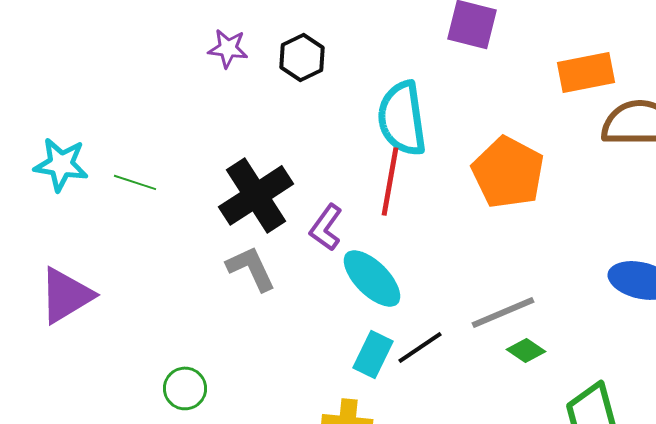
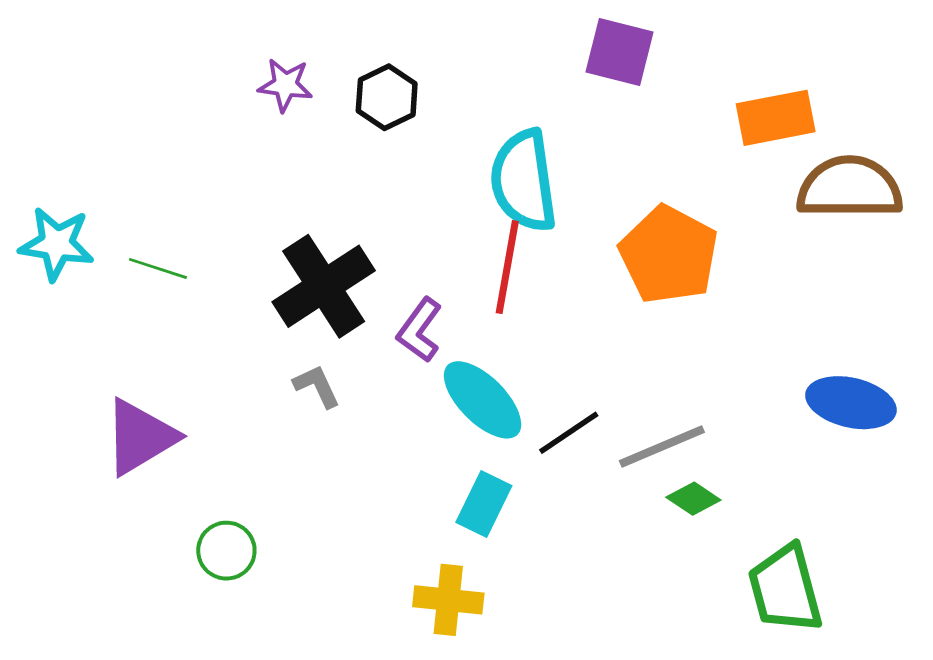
gray L-shape: (251, 268) -> (317, 386), size x0.7
purple triangle: (66, 295) -> (140, 437), moved
black line: (420, 347) -> (569, 433), moved

